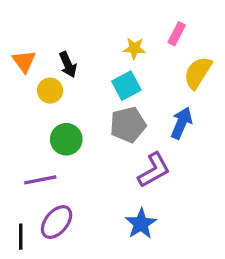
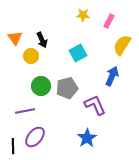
yellow star: (134, 48) -> (83, 15), moved
gray pentagon: (128, 125) -> (67, 88), moved
purple L-shape: (154, 170) -> (95, 105), turned -85

